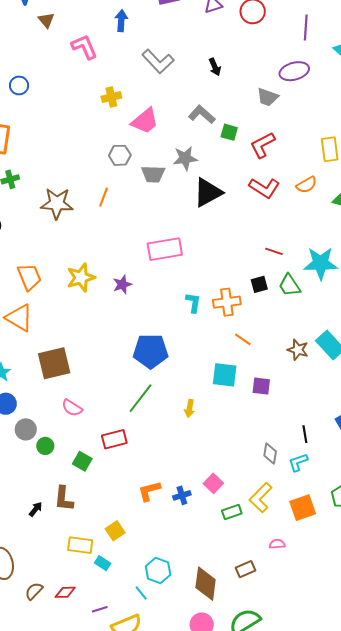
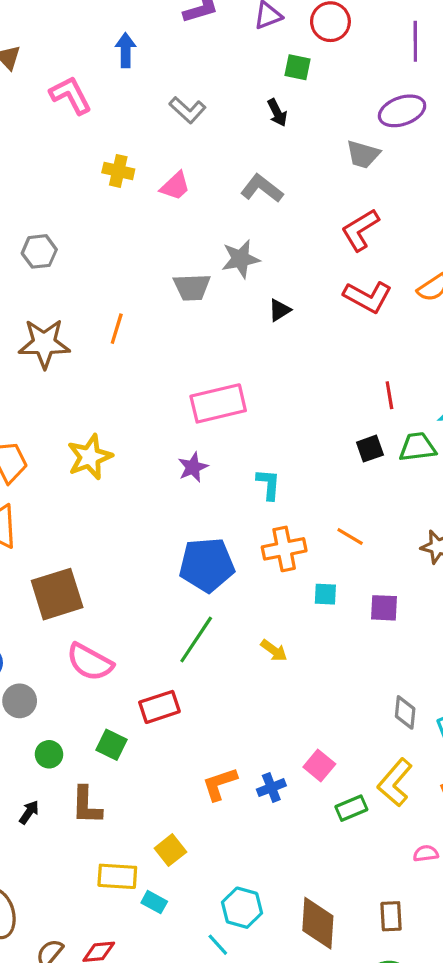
gray L-shape: (158, 61) -> (187, 110), size x0.7
yellow cross: (111, 97) -> (118, 171), turned 30
pink trapezoid: (145, 121) -> (175, 186), moved, size x0.7
green square: (229, 132) -> (297, 67), moved
gray hexagon: (120, 155) -> (39, 251), moved
black triangle: (208, 192) -> (280, 310), size x0.5
red line: (274, 251) -> (389, 395), turned 66
purple star: (122, 285) -> (193, 467), moved
green trapezoid: (289, 285) -> (417, 447), turned 120
orange cross: (227, 302) -> (284, 549), moved
cyan square: (225, 375) -> (325, 594), size x0.6
pink semicircle: (72, 408) -> (90, 662), size x1.4
yellow arrow: (190, 408) -> (274, 650), turned -60
green circle: (45, 446) -> (49, 754), moved
black arrow: (36, 509) -> (29, 812), moved
brown rectangle: (246, 569) -> (391, 916), moved, turned -66

